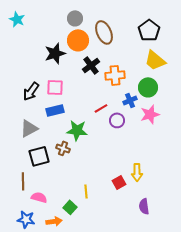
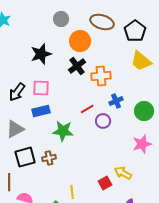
brown ellipse: (104, 32) -> (102, 22), moved, turned -50
orange circle: (78, 40) -> (80, 41), moved
green circle: (148, 87) -> (144, 111), moved
pink star: (150, 114) -> (142, 144), moved
brown cross: (63, 148) -> (49, 158), moved, turned -32
yellow arrow: (137, 172) -> (123, 173), turned 120

